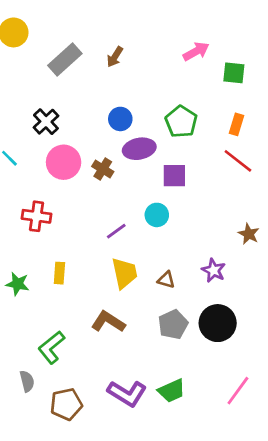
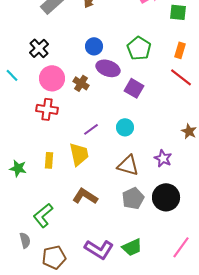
purple ellipse: (139, 149) -> (108, 68), turned 30
purple square: (174, 176) -> (134, 88), turned 30
cyan circle: (157, 215) -> (125, 127), moved
red cross: (36, 216) -> (47, 109), moved
yellow trapezoid: (124, 273) -> (79, 154), moved
brown triangle: (166, 280) -> (128, 165), size x1.6

